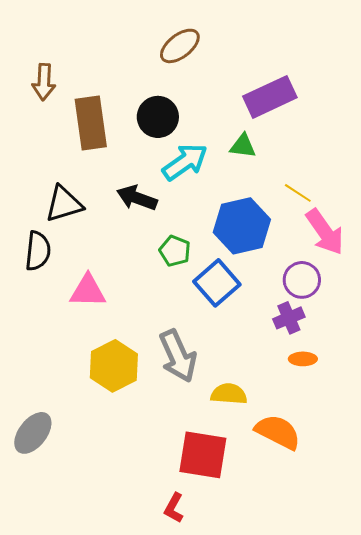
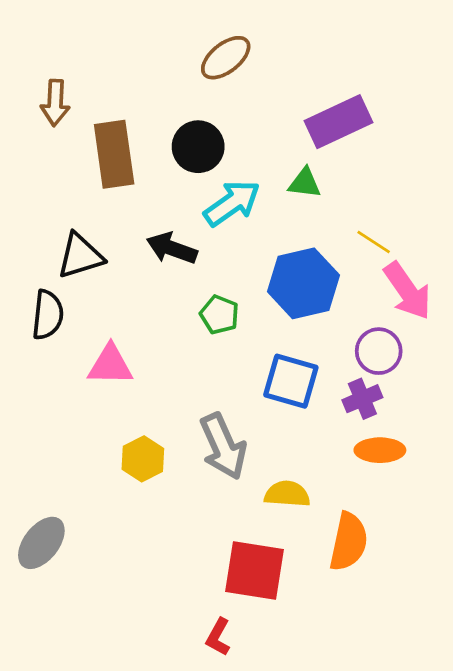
blue square: (217, 283) -> (291, 381), moved, turned -33
orange ellipse: (303, 359) -> (380, 450), size x1.4
yellow hexagon: (114, 366) -> (143, 459), size x0.7
orange semicircle: (278, 432) -> (349, 542), turned 75

